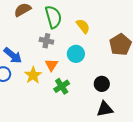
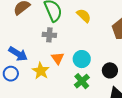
cyan circle: (76, 54) -> (82, 59), moved
green cross: (62, 86) -> (82, 81), moved

